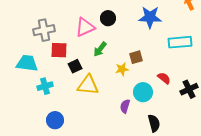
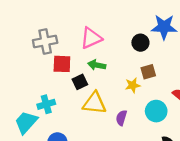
black circle: (108, 18) -> (140, 43), moved
green arrow: (100, 49) -> (97, 65), moved, turned 63
cyan trapezoid: (27, 63) -> (26, 122), moved, turned -55
purple semicircle: (125, 106) -> (121, 118), moved

